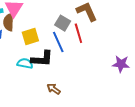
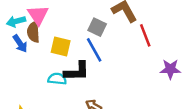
red line: (78, 33) -> (145, 35), moved
yellow square: (30, 37) -> (61, 47), turned 36

